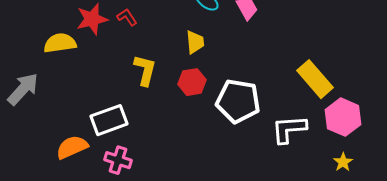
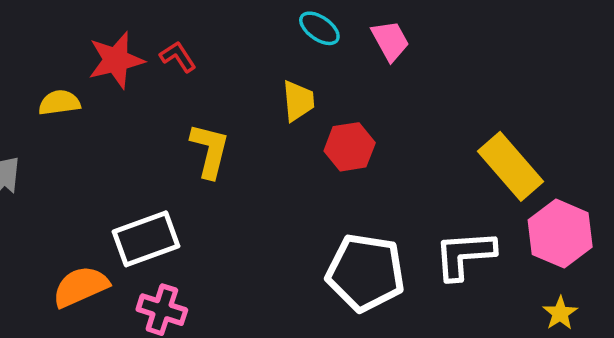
yellow semicircle: (60, 43) -> (59, 103), size x0.7
red hexagon: (192, 82) -> (350, 147), moved
white pentagon: (238, 101) -> (365, 272), moved

